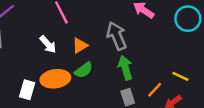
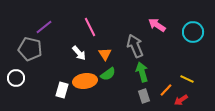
orange triangle: (80, 46) -> (105, 54), turned -32

